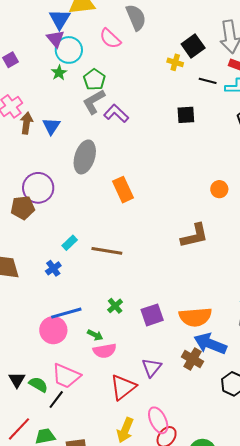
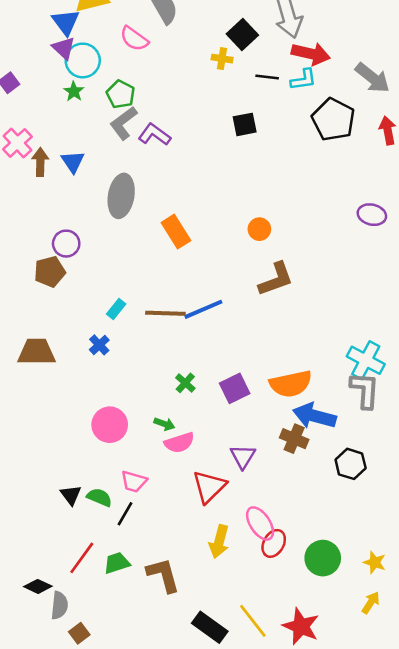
purple circle: (38, 188) -> (66, 244), size x0.7
orange circle: (219, 189) -> (259, 229), moved
blue line: (66, 313) -> (203, 309), moved
pink trapezoid: (66, 376) -> (134, 481), size x0.7

